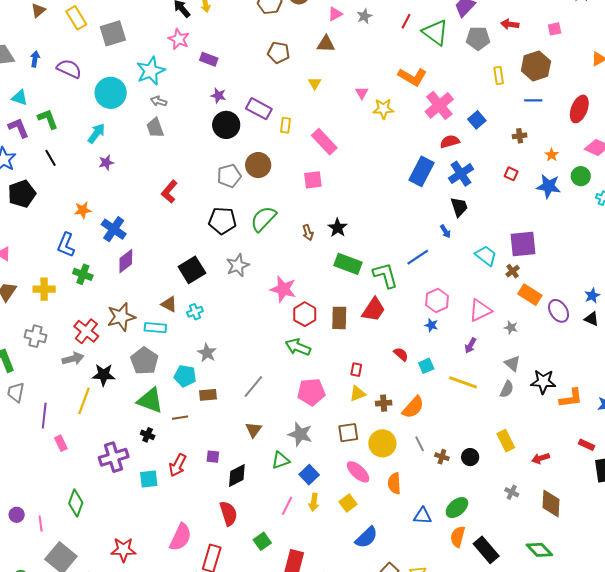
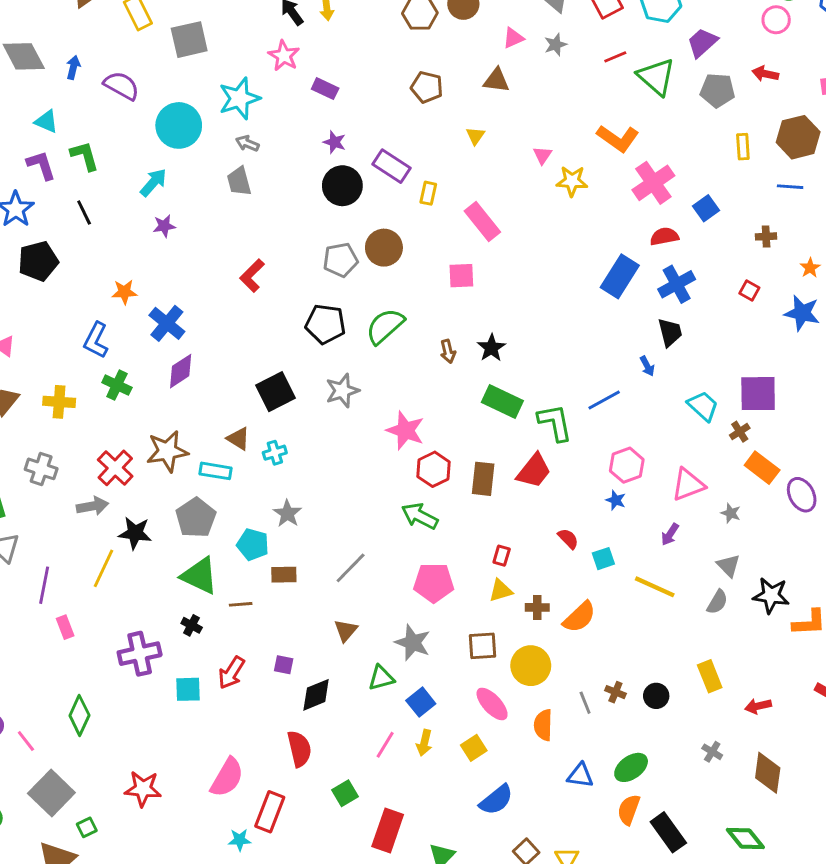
red line: (406, 21) -> (615, 57), turned 35
gray line: (420, 444) -> (585, 703), moved
pink line: (41, 524) -> (26, 741), turned -35

